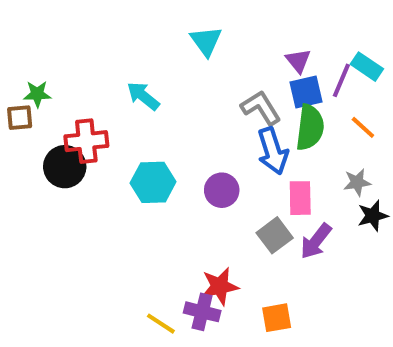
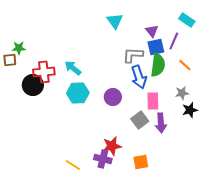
cyan triangle: (206, 41) -> (115, 21), moved
cyan rectangle: (367, 67) -> (187, 20), moved
cyan arrow: (143, 96) -> (73, 68), moved
gray L-shape: (261, 108) -> (133, 55), turned -55
purple arrow: (316, 241) -> (161, 123), turned -42
yellow line: (161, 324) -> (73, 165), moved

